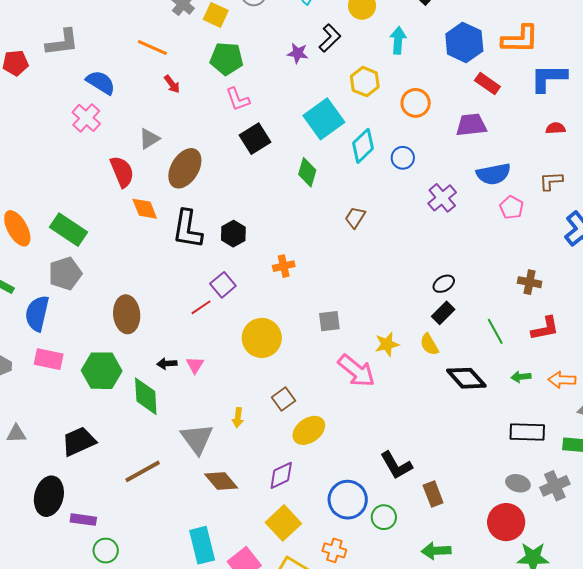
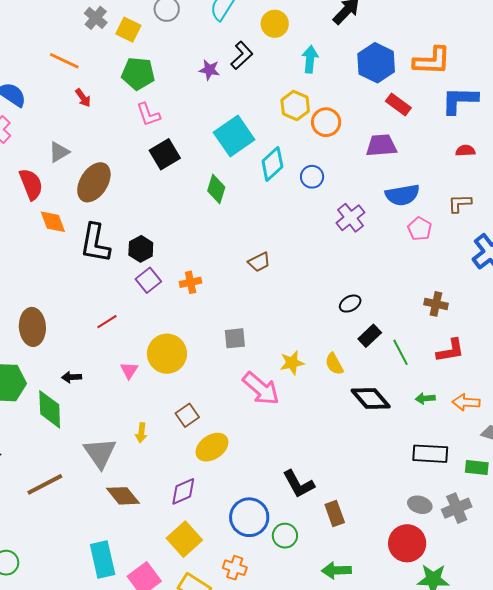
yellow hexagon: (365, 82) -> (295, 106), moved
brown trapezoid: (355, 217) -> (259, 262), moved, turned -150
purple square: (223, 285) -> (148, 280), moved
black rectangle: (443, 313) -> (370, 336), moved
pink triangle: (195, 365) -> (129, 370), moved

